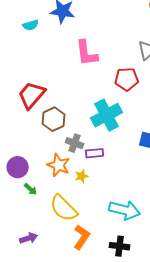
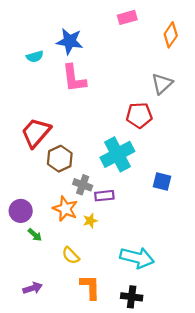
pink L-shape: (87, 53) -> (74, 78), moved
yellow semicircle: (64, 208) -> (71, 255), size x0.6
orange L-shape: (82, 237) -> (90, 287), turned -35

